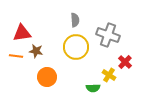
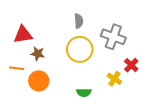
orange line: (16, 56) -> (17, 68), moved
orange circle: (47, 77) -> (39, 81), moved
green semicircle: (93, 88) -> (84, 92), moved

